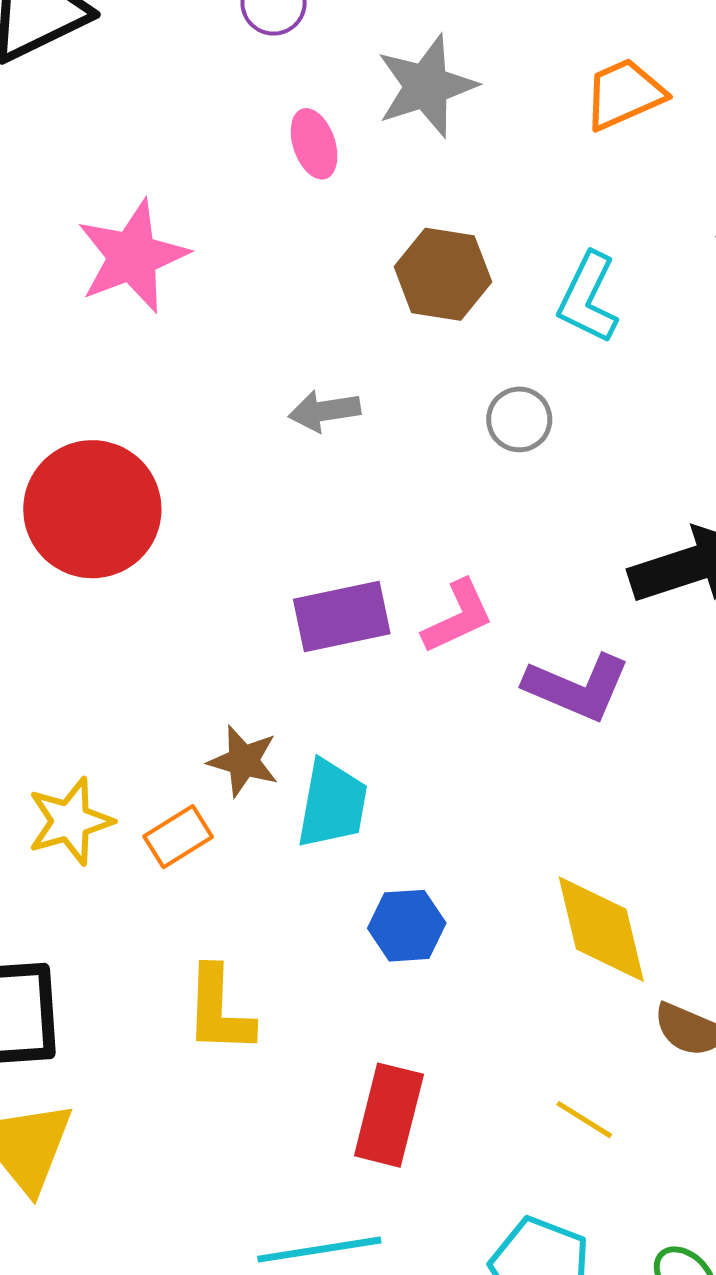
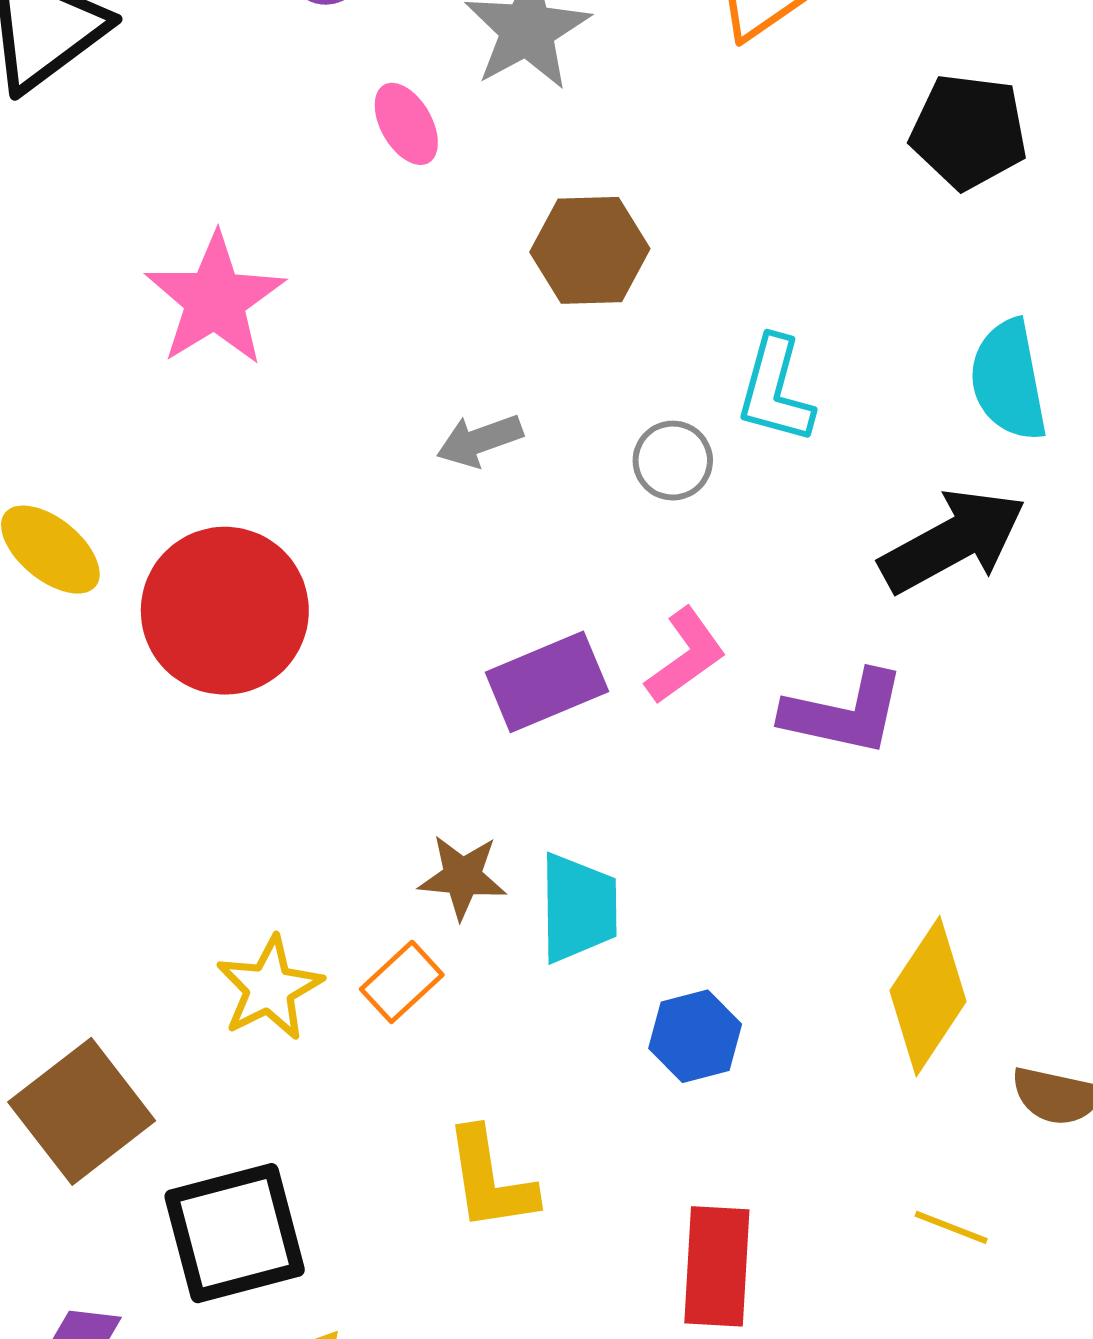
cyan L-shape: (588, 298) -> (775, 390), moved
gray circle: (519, 419) -> (673, 461), moved
yellow diamond: (601, 929) -> (928, 996), turned 58

